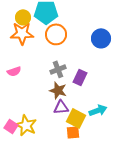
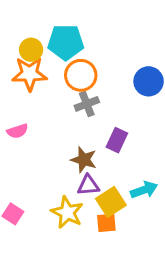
gray cross: (58, 69) -> (87, 104), moved
yellow square: (76, 118) -> (111, 202), turned 30
yellow star: (26, 125) -> (67, 212), moved

